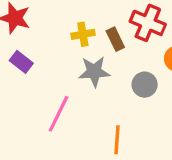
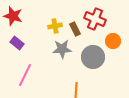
gray circle: (145, 85) -> (93, 57), size x1.5
pink line: (59, 114) -> (25, 75), moved

